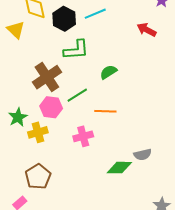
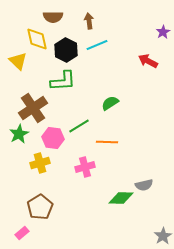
green L-shape: (76, 50) -> (63, 81), moved
brown cross: (47, 77) -> (33, 108), moved
green star: (18, 117) -> (19, 134), moved

